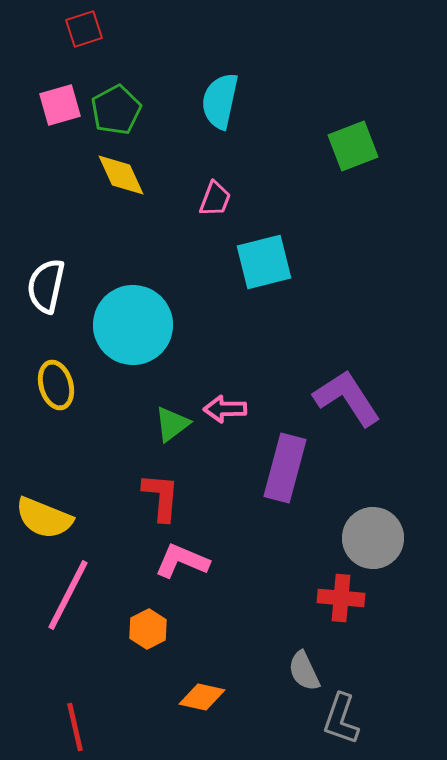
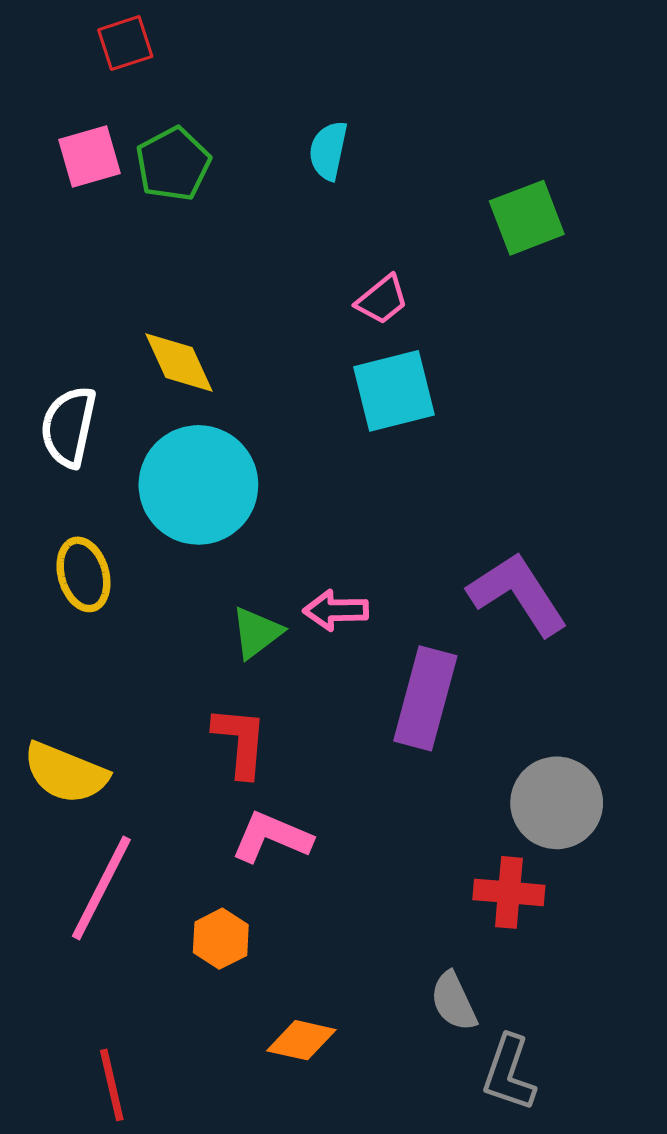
cyan semicircle: (220, 101) -> (328, 151), size x0.7
yellow diamond: (121, 175) -> (179, 363), moved
pink trapezoid: (215, 199) -> (382, 300), moved, turned 30

